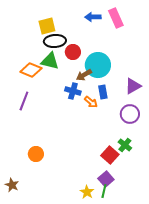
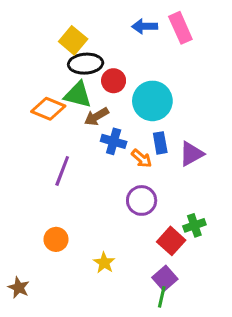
yellow square: (47, 26) -> (73, 40), turned -36
brown arrow: (84, 75) -> (96, 117), moved
purple triangle: (133, 86) -> (191, 154), moved
purple line: (24, 101) -> (62, 171), moved
purple circle: (130, 114) -> (142, 200), moved
green cross: (125, 145) -> (194, 225), turned 32
yellow star: (87, 192) -> (104, 263), moved

